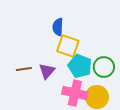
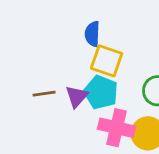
cyan pentagon: (80, 66) -> (101, 92), moved

